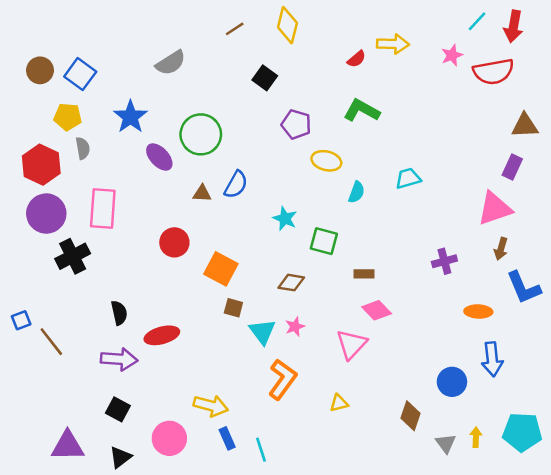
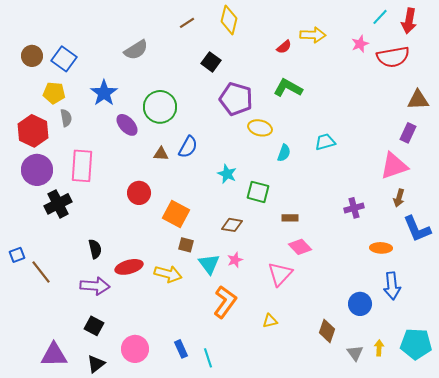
purple pentagon: (296, 124) -> (236, 99), size x1.4
yellow arrow: (211, 406) -> (168, 274), moved

